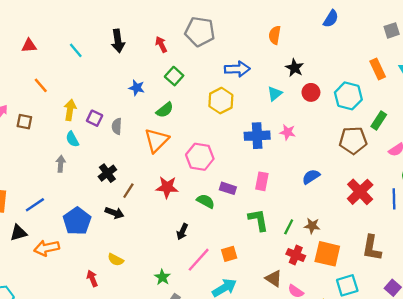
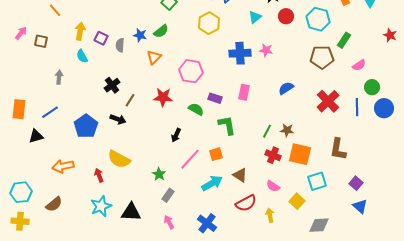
blue star: (137, 88) -> (140, 35), moved
orange triangle: (157, 140) -> (154, 57), size x0.7
gray arrow: (61, 164) -> (59, 77), moved
green L-shape: (258, 220) -> (227, 125), moved
orange arrow: (47, 248) -> (63, 166), moved
yellow semicircle: (116, 260) -> (119, 159), size x1.6
brown triangle: (274, 278) -> (240, 175), moved

